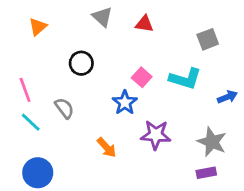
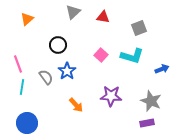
gray triangle: (102, 17) -> (73, 12), turned 35
gray square: (208, 39) -> (139, 28), moved
blue star: (125, 103) -> (67, 71), moved
cyan line: (31, 122) -> (22, 87), turned 56

